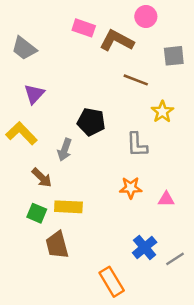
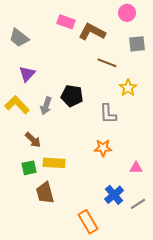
pink circle: (146, 17) -> (127, 13), moved
gray arrow: (65, 150) -> (46, 106), moved
pink triangle: (166, 199) -> (136, 168), moved
green square: (37, 213) -> (29, 168), turned -35

